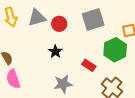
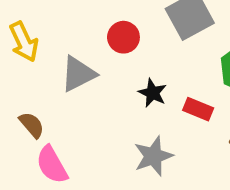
gray triangle: (37, 18) -> (78, 74), moved
black star: (55, 52) -> (153, 93), moved

